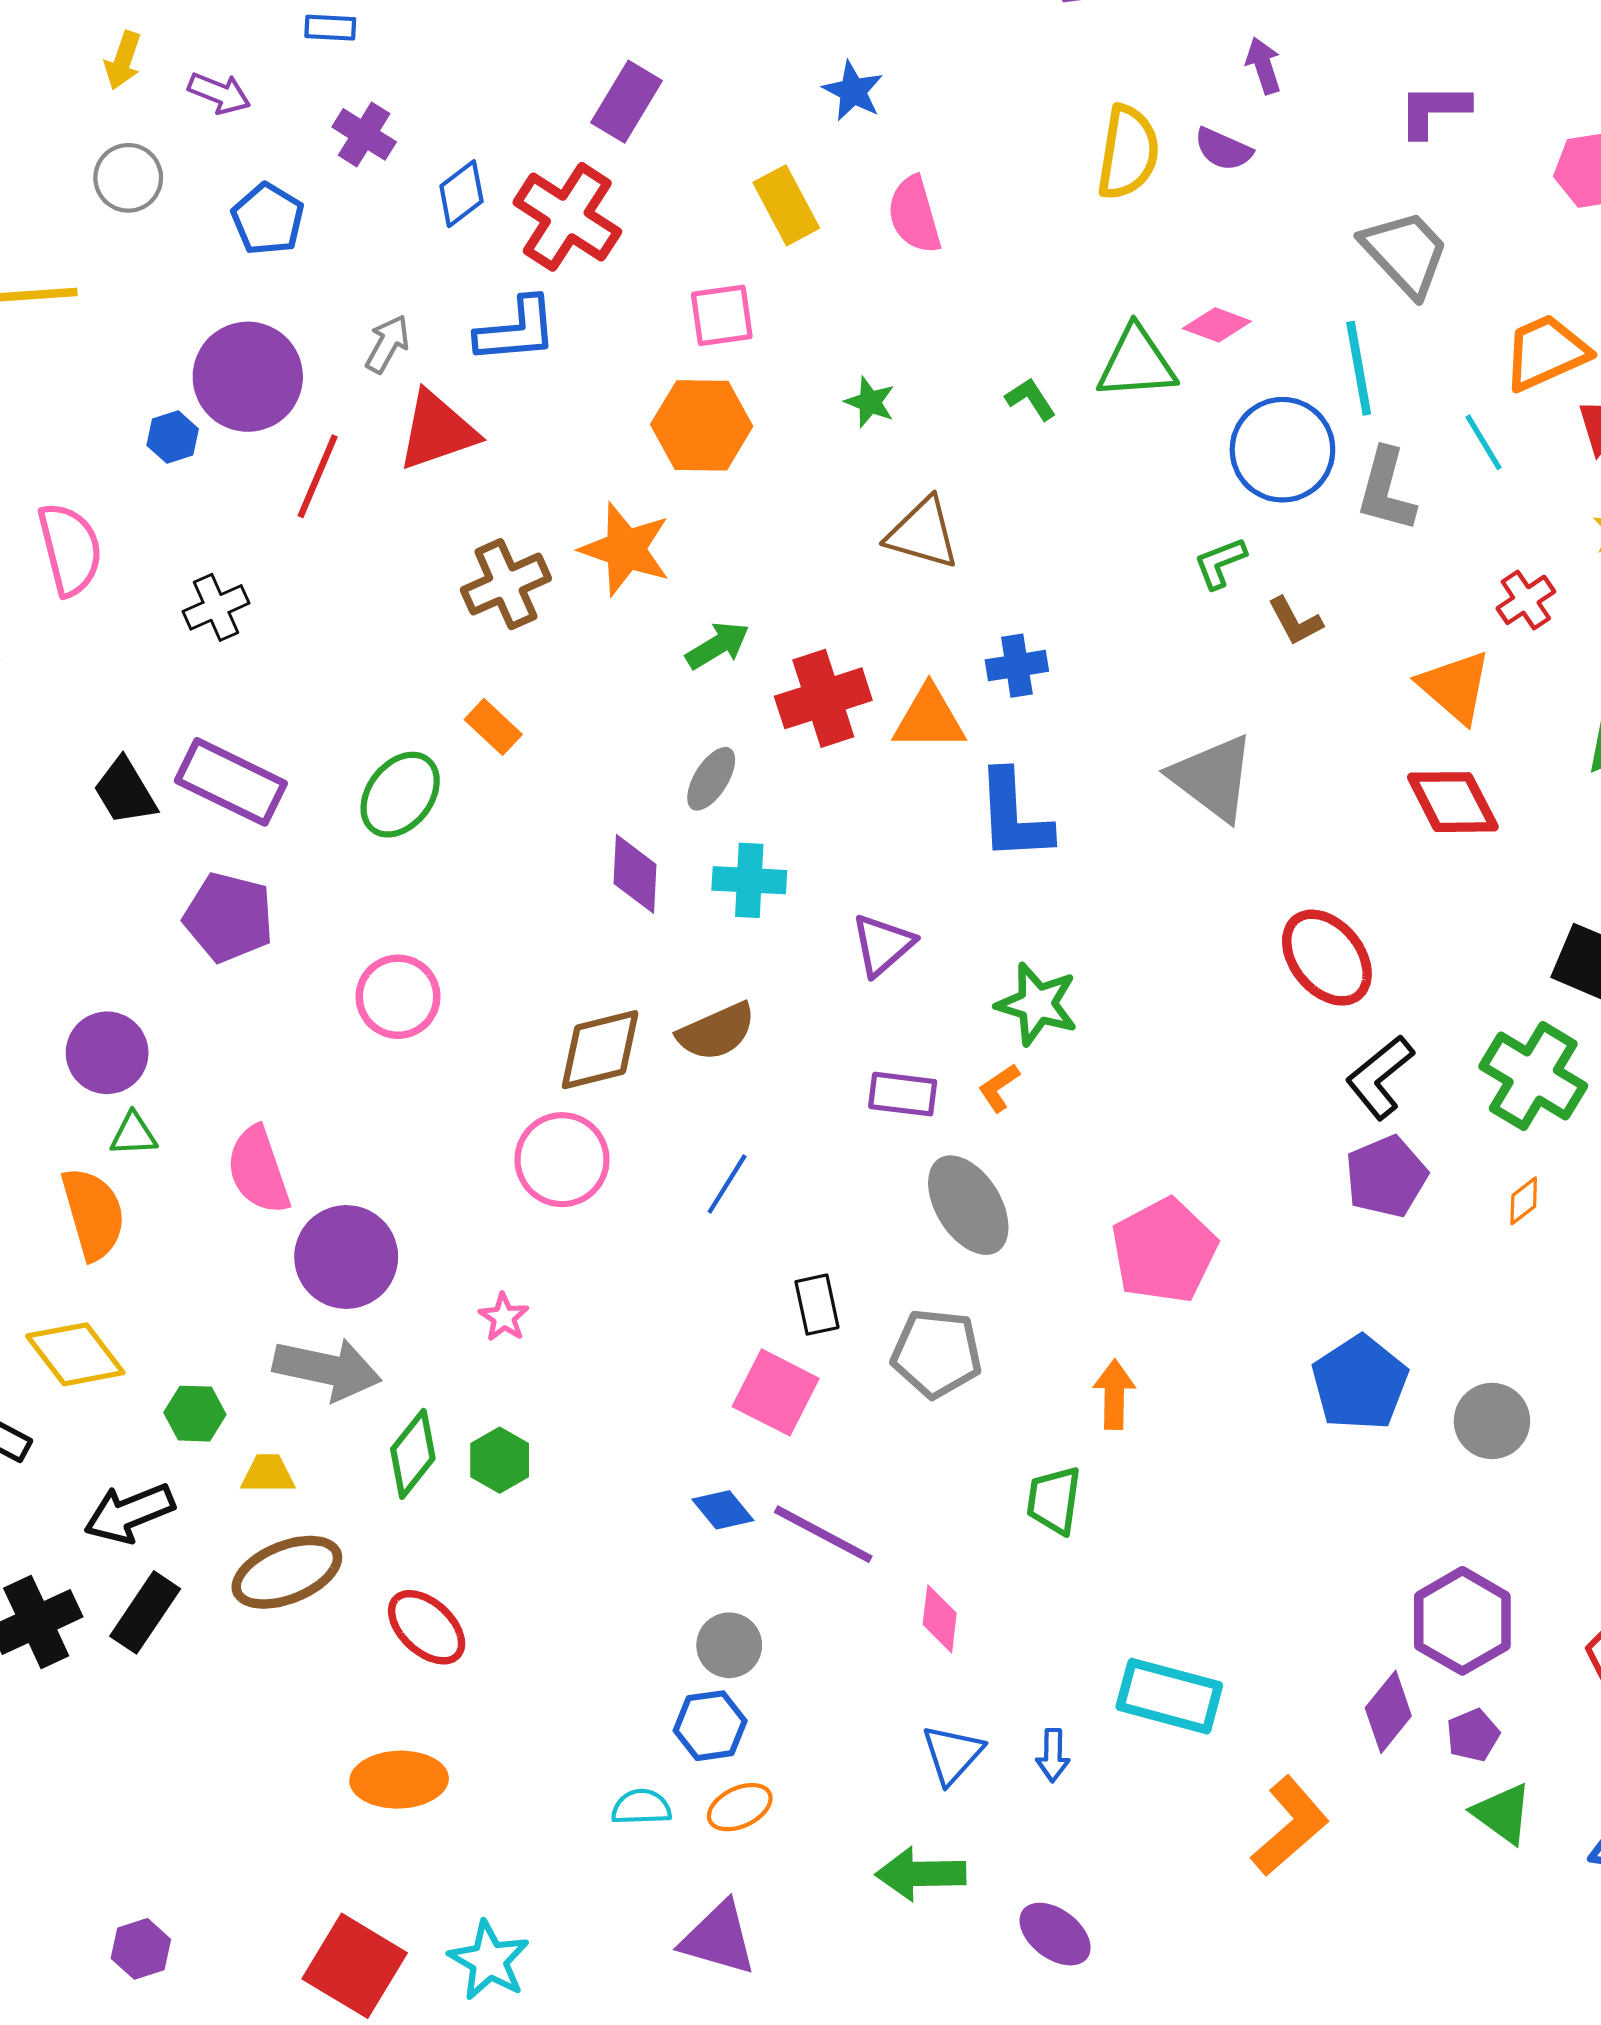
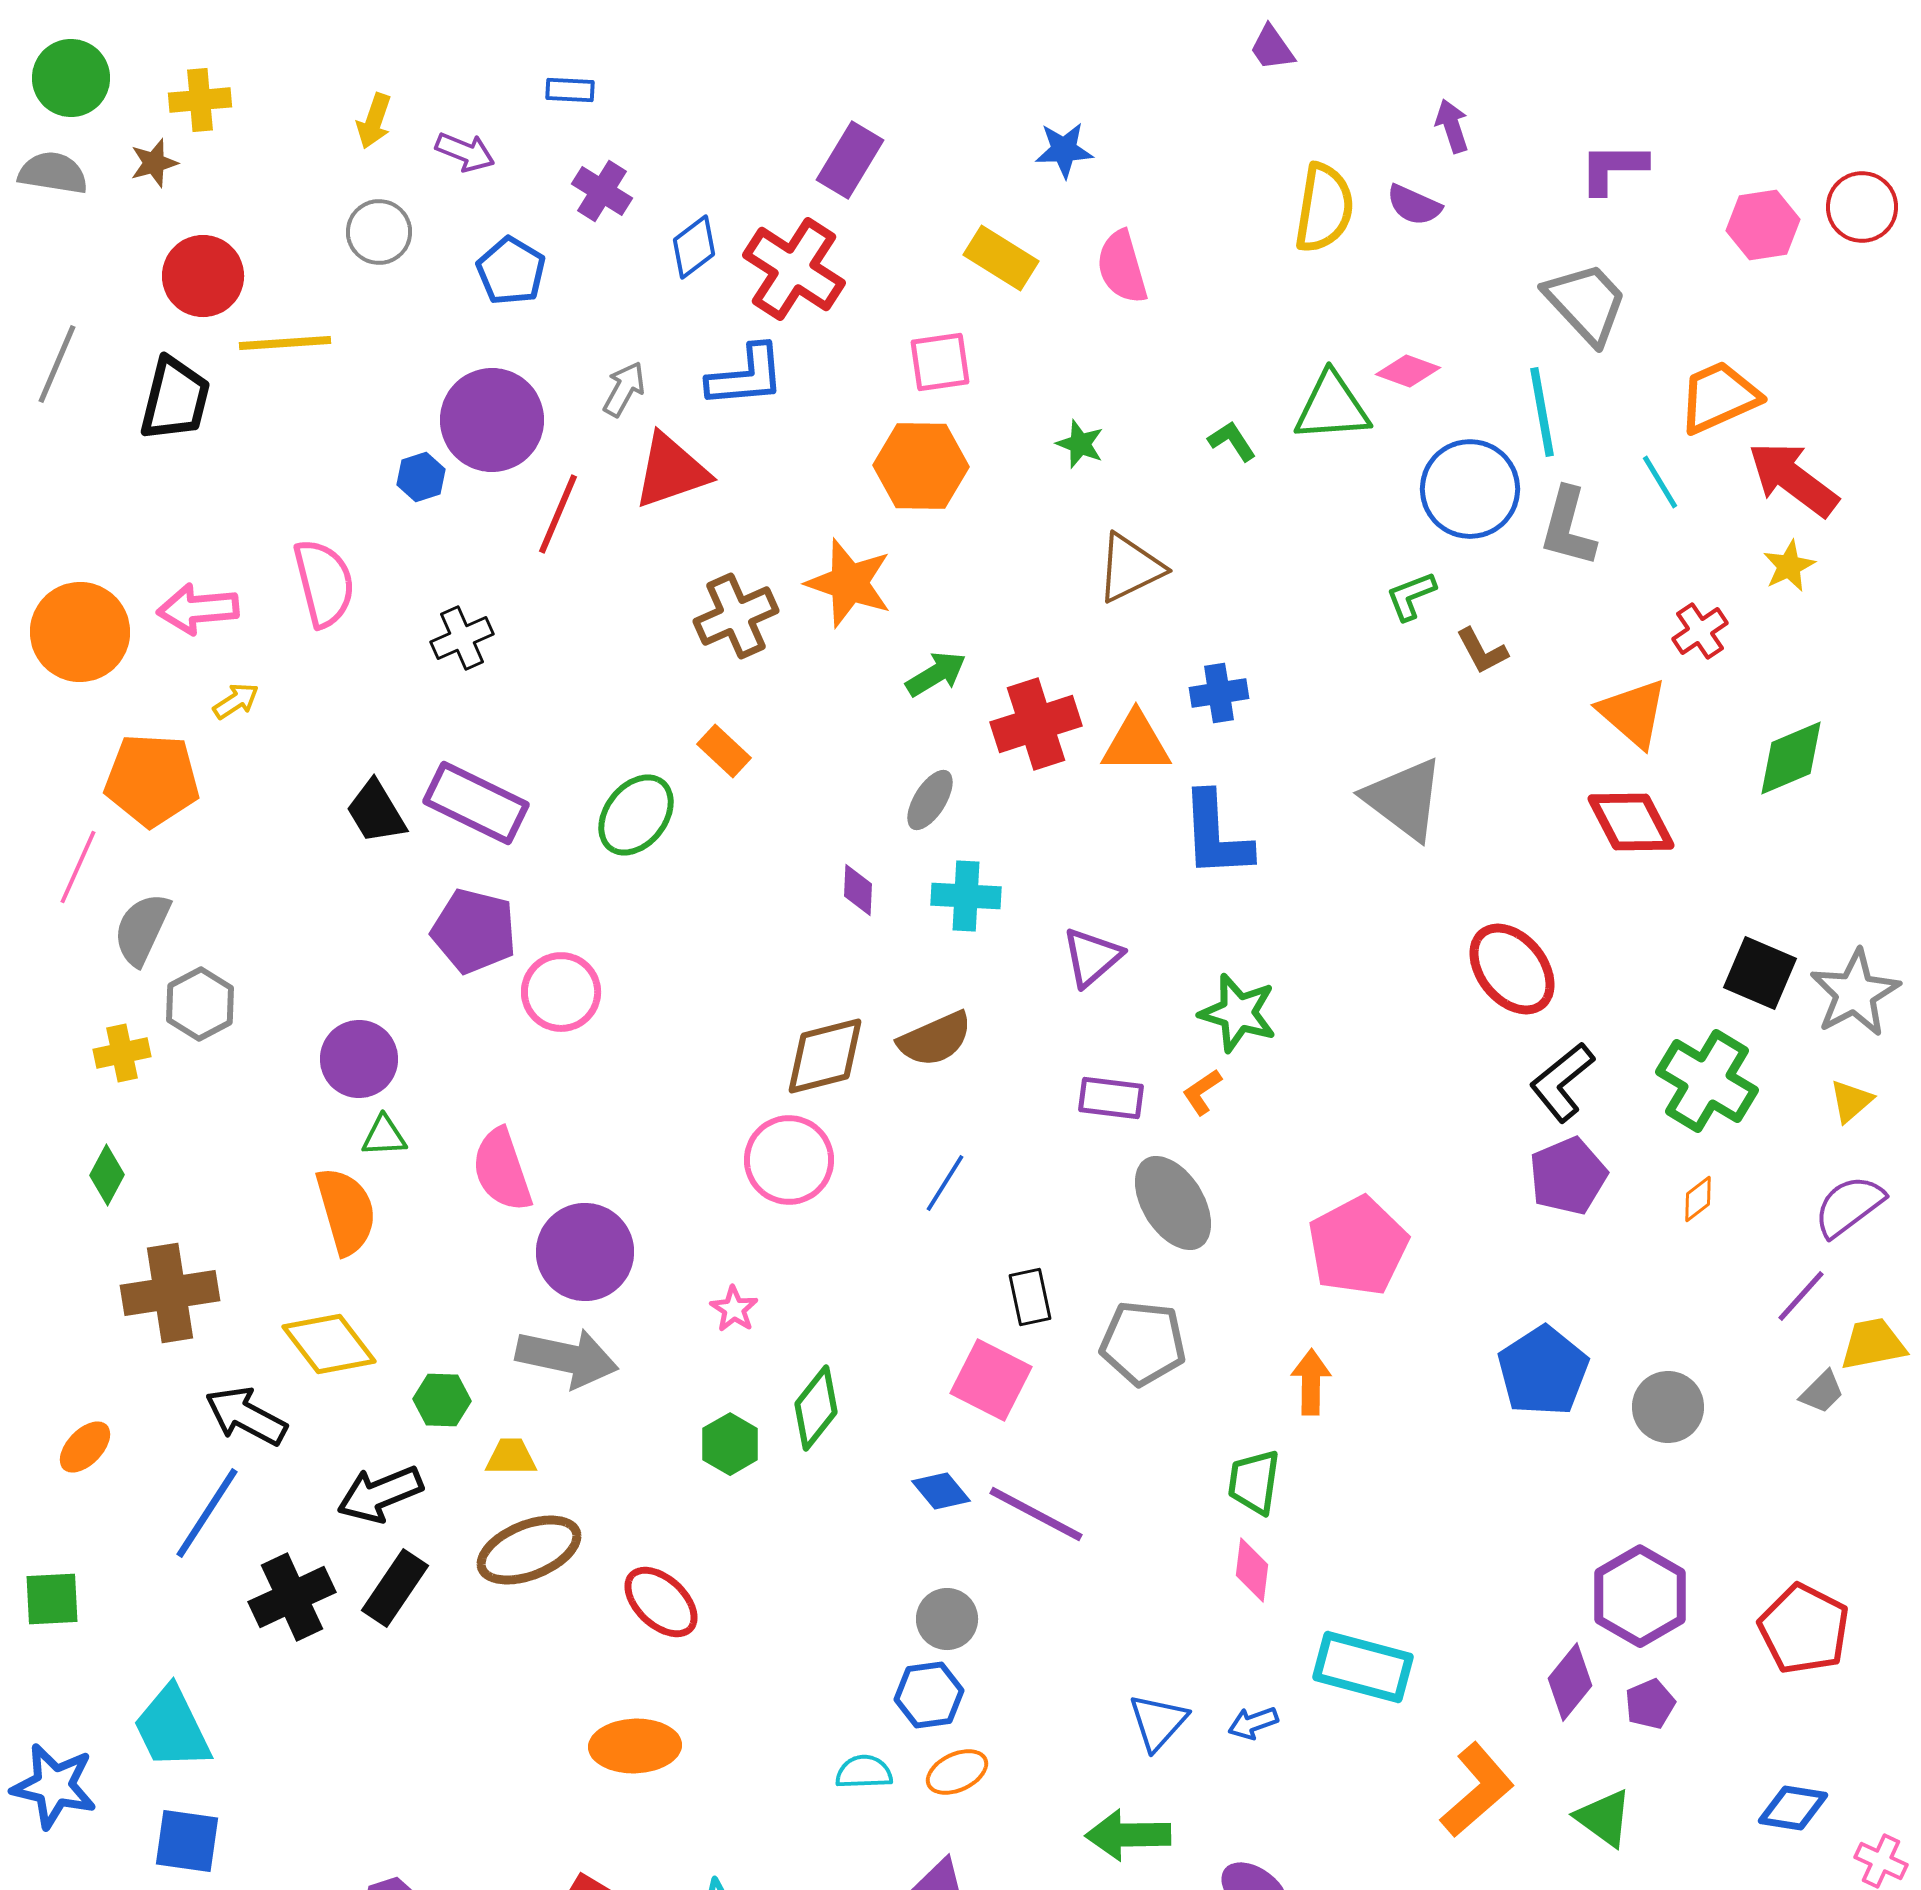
blue star: (853, 91) -> (1064, 150), turned -30
yellow rectangle: (786, 205) -> (1001, 258), turned -30
brown triangle: (923, 533) -> (1130, 568), turned -42
purple diamond: (635, 874) -> (858, 890), size x0.7
pink circle: (398, 997) -> (561, 992), moved
green diamond: (413, 1454) -> (816, 1408), moved
pink diamond: (940, 1619) -> (1252, 1570), moved
blue arrow: (1053, 1755) -> (1253, 1723), turned 69
green triangle: (1503, 1813) -> (1604, 1818), moved

